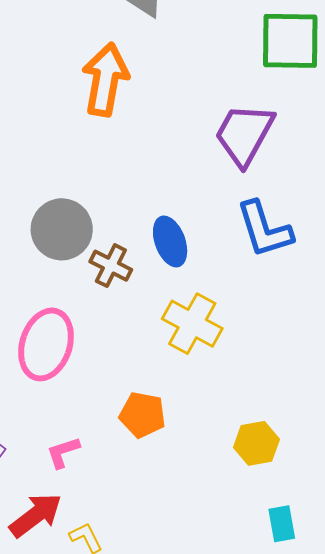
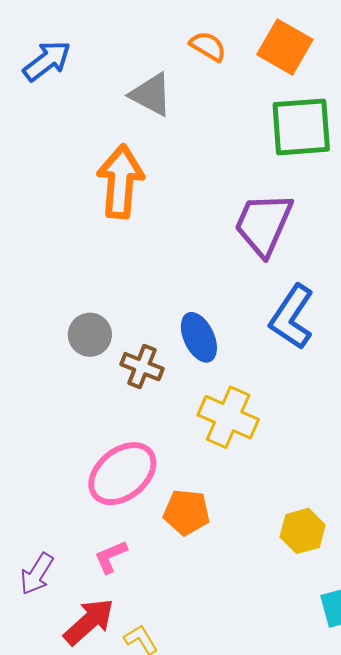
gray circle: (62, 229) -> (90, 335), size x0.7
blue L-shape: (264, 229) -> (292, 317), turned 56
pink ellipse: (46, 344) -> (122, 474), moved, turned 38

